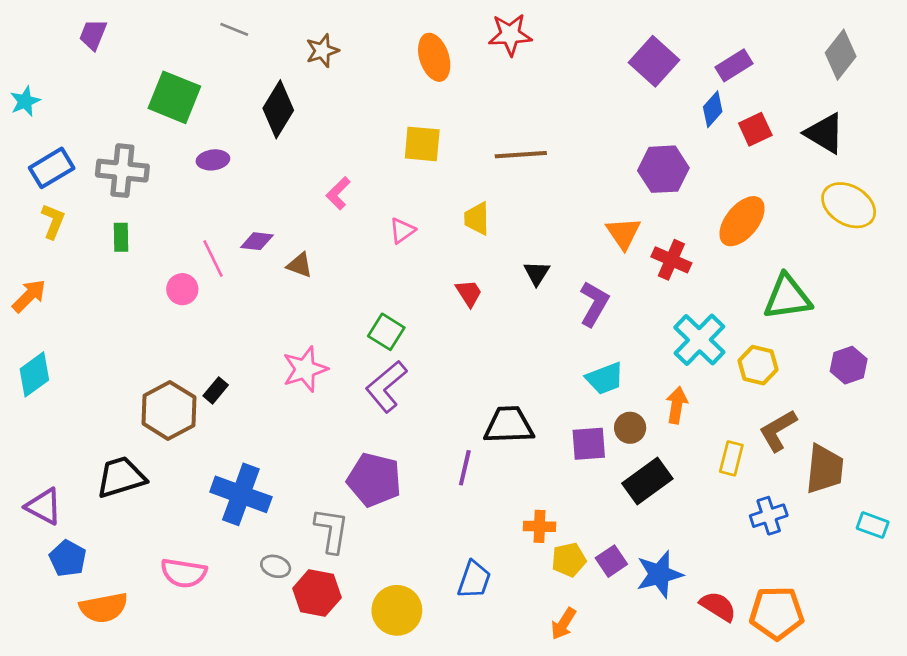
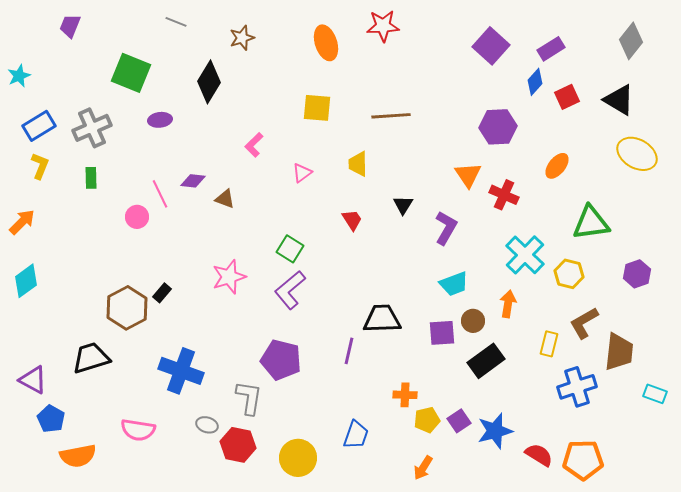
gray cross: (122, 171) -> (92, 128), turned -30
orange ellipse: (742, 221) -> (557, 166), size x0.7
blue cross: (769, 516) -> (577, 387), size x1.4

